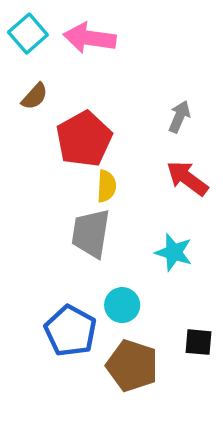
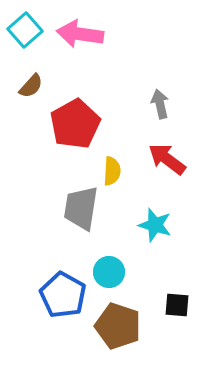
gray arrow: (179, 117) -> (160, 104), turned -36
yellow semicircle: (106, 186) -> (112, 171), moved

